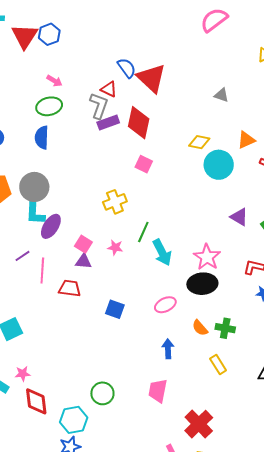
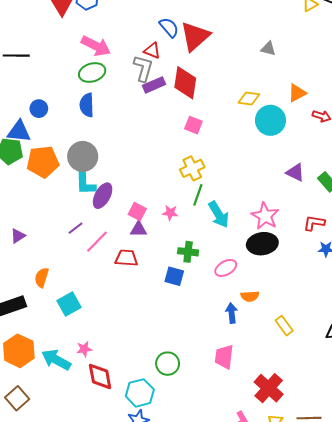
red triangle: (151, 78) -> (195, 36), turned 40
pink arrow: (54, 81) -> (96, 46), size x1.8
yellow cross: (115, 202) -> (192, 168), moved
pink line: (42, 271) -> (97, 242), turned 45
orange semicircle: (200, 328) -> (250, 296), moved, turned -48
green cross: (225, 328) -> (188, 252), moved

